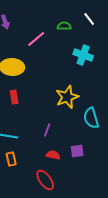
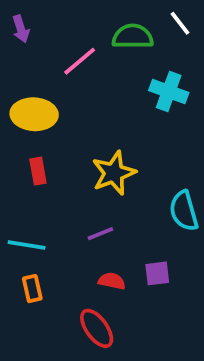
green semicircle: (64, 26) -> (133, 37), size x1.5
yellow star: (67, 97) -> (114, 173), moved
purple line: (47, 130) -> (100, 234), turned 48

